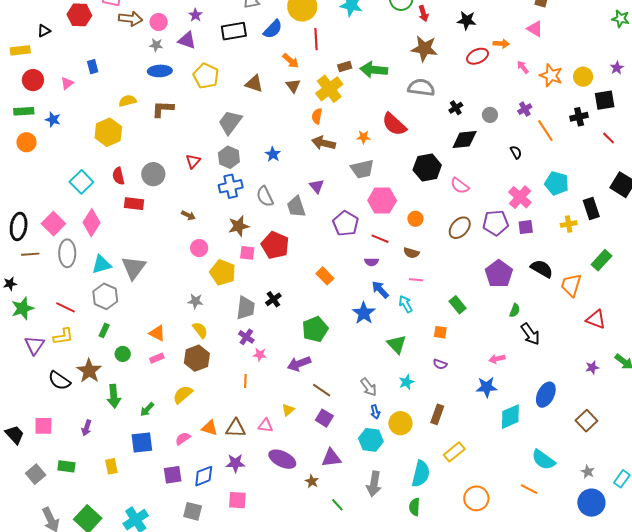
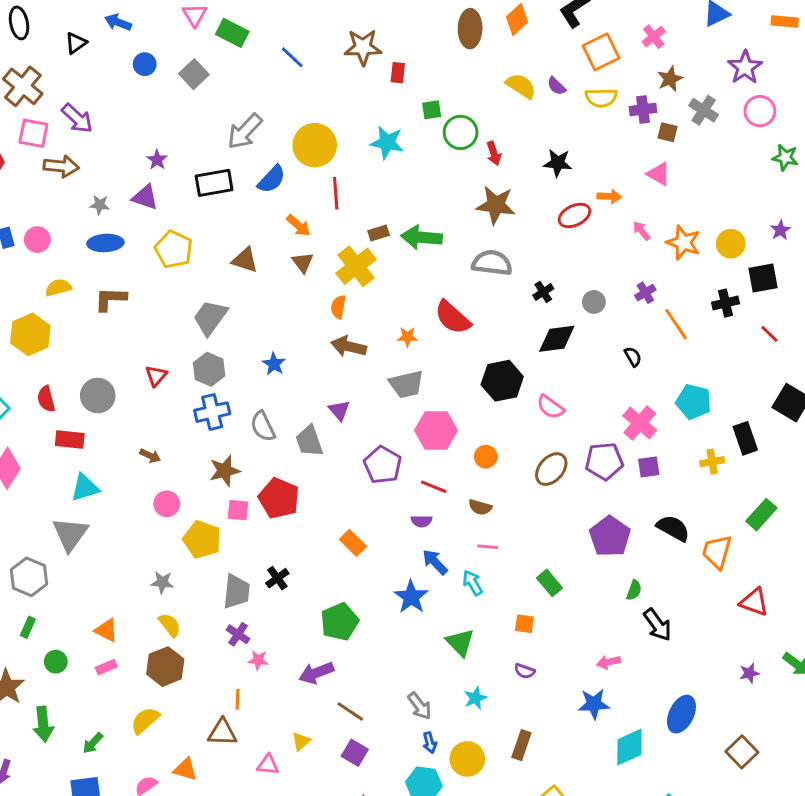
pink circle: (159, 22) -> (37, 240), moved
cyan triangle: (101, 264) -> (85, 488), moved
brown triangle: (236, 428) -> (222, 732), moved

